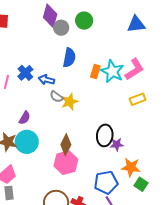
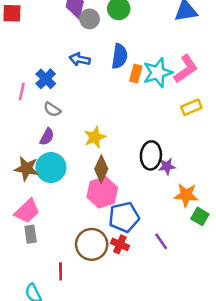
blue semicircle: (69, 58) -> (119, 56), moved
cyan star: (112, 71) -> (158, 73), turned 30
blue arrow: (46, 80) -> (80, 59), moved
gray semicircle: (57, 97) -> (52, 109), moved
yellow star: (70, 102) -> (95, 137), moved
blue pentagon: (106, 182) -> (124, 217), moved

